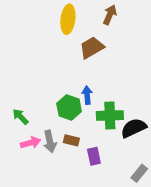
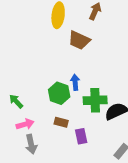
brown trapezoid: (92, 48) -> (79, 40), turned -125
gray arrow: (50, 142) -> (31, 144), moved

